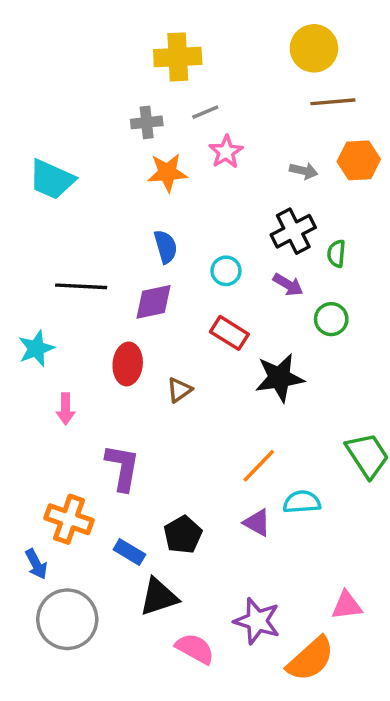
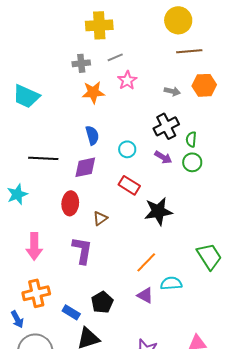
green circle: (331, 319) -> (192, 162), moved
pink arrow: (66, 409) -> (34, 246), moved, size x1.5
purple L-shape: (122, 467) -> (82, 250), moved
orange cross: (69, 519) -> (36, 293), turned -32

